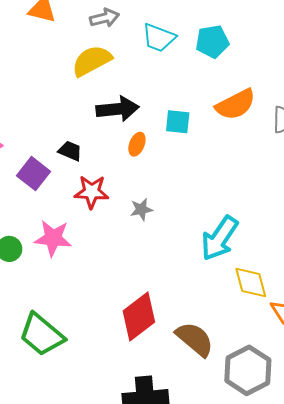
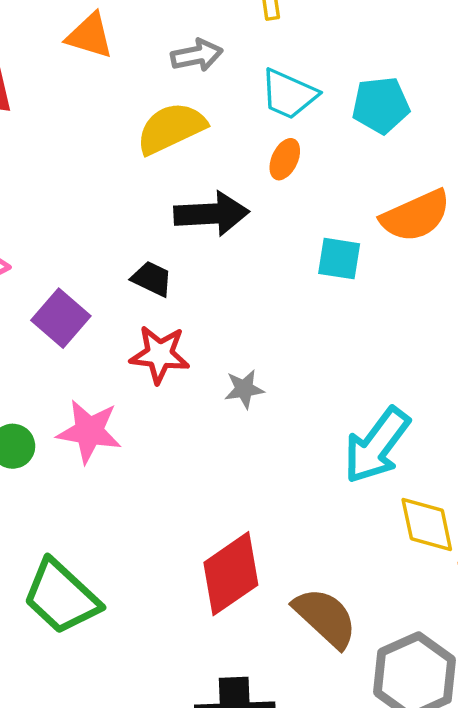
cyan square: (178, 122) -> (339, 259), moved
orange ellipse: (137, 144) -> (285, 159), moved
black trapezoid: (70, 151) -> (152, 279), moved

